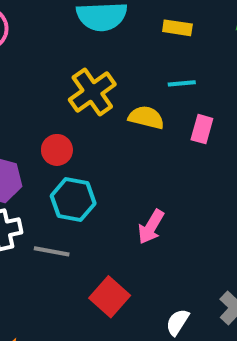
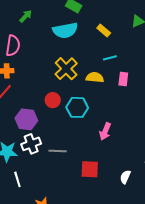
yellow rectangle: (177, 28) -> (104, 30), turned 40
cyan hexagon: (73, 200) -> (77, 107), moved
red square: (110, 297) -> (90, 169), turned -30

